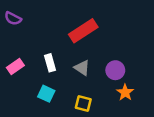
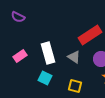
red rectangle: (83, 31) -> (90, 35), moved
white rectangle: (50, 63) -> (48, 53), size x1.5

